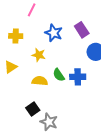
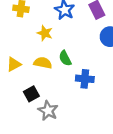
yellow triangle: (11, 67) -> (14, 64), moved
blue cross: (78, 77) -> (85, 79), moved

